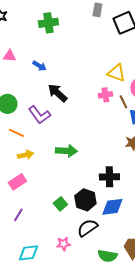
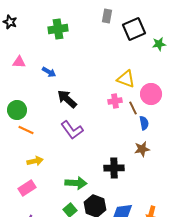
purple L-shape: (39, 115) -> (72, 130), moved
orange line: (16, 133) -> (26, 130), moved
green arrow: (66, 151) -> (76, 183), moved
black cross: (109, 177) -> (114, 168), moved

